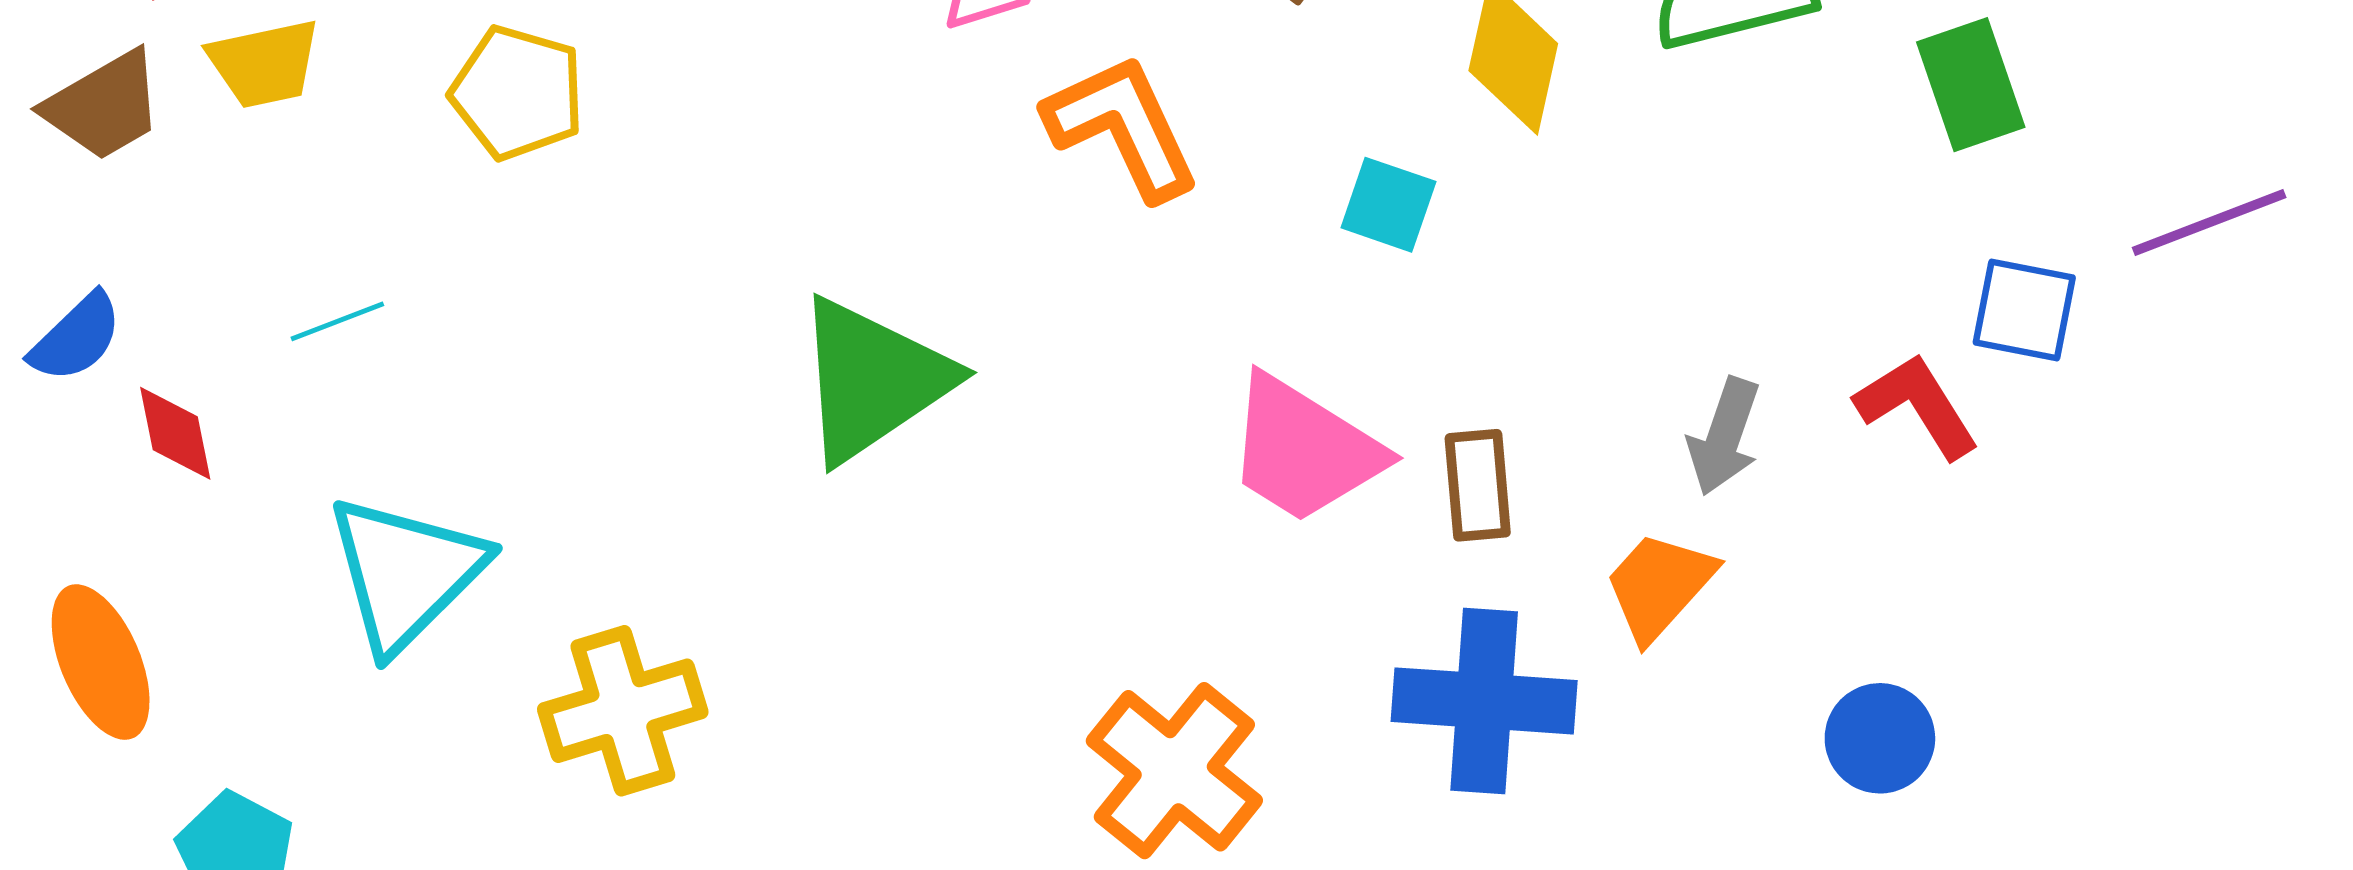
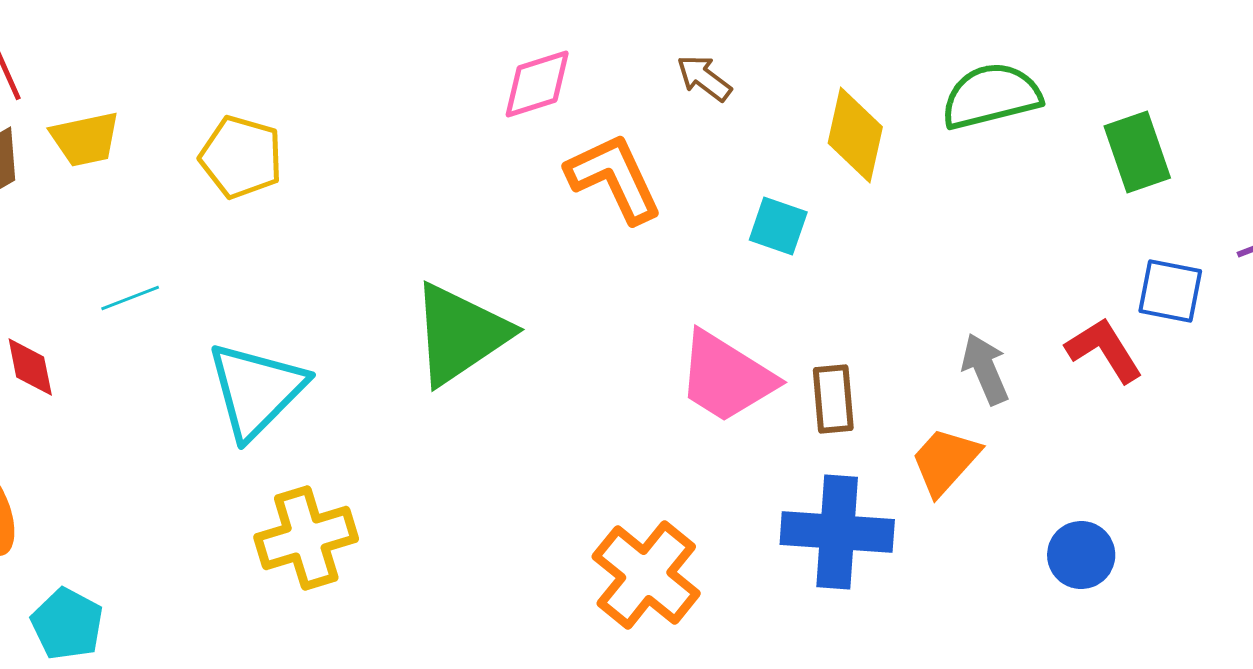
gray arrow: (1724, 437) -> (985, 369), turned 138
cyan triangle: (405, 573) -> (256, 390), moved

